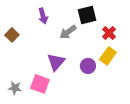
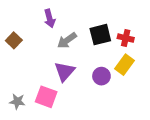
black square: (87, 15) -> (100, 35), moved
gray arrow: (68, 32) -> (67, 40), moved
red cross: (109, 33) -> (126, 38), turned -32

